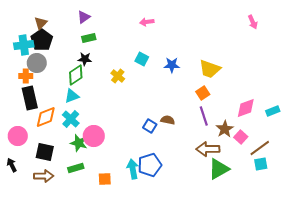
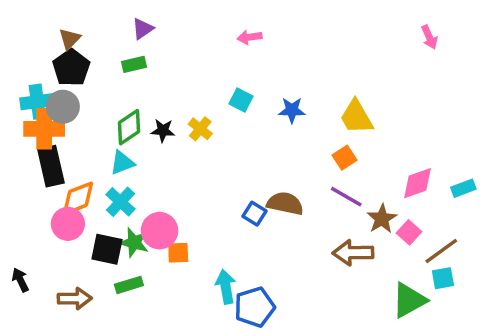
green rectangle: (89, 38) -> (134, 64), moved
cyan cross: (24, 45) -> (37, 102), moved
black star: (85, 59) -> (163, 131), moved
yellow trapezoid: (210, 69) -> (356, 117), turned 40
orange cross: (26, 76) -> (44, 129), size x1.6
purple line: (204, 116) -> (346, 197), turned -42
brown semicircle: (168, 120) -> (285, 203), size x1.5
pink circle: (18, 136) -> (68, 224), moved
black square: (45, 152) -> (107, 249), moved
blue pentagon: (150, 165) -> (255, 307), moved
green triangle: (219, 169) -> (409, 300), moved
orange square: (105, 179) -> (178, 253), moved

